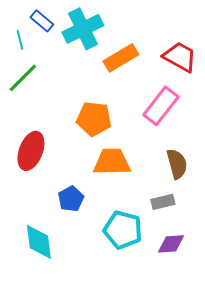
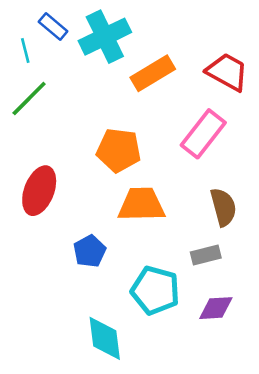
cyan diamond: (39, 242) -> (105, 338), moved

